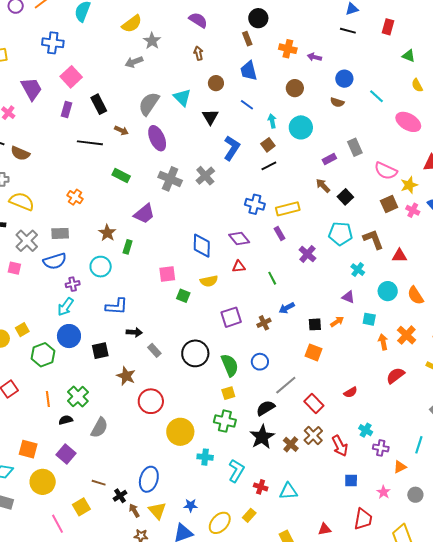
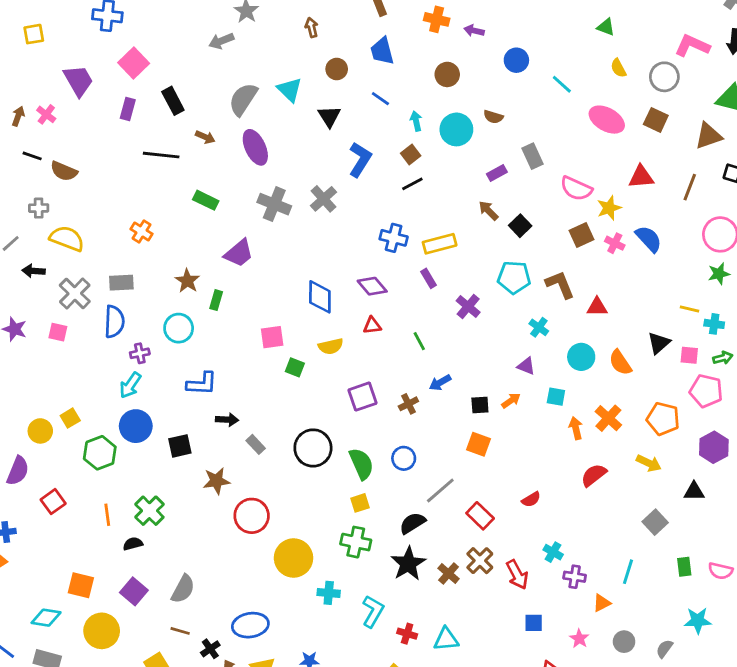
brown semicircle: (337, 102) -> (493, 117), moved
blue semicircle: (55, 261) -> (114, 322), turned -70
brown star: (126, 376) -> (216, 481), turned -30
gray semicircle: (99, 428) -> (183, 589), moved
blue ellipse: (149, 479) -> (250, 625), turned 65

